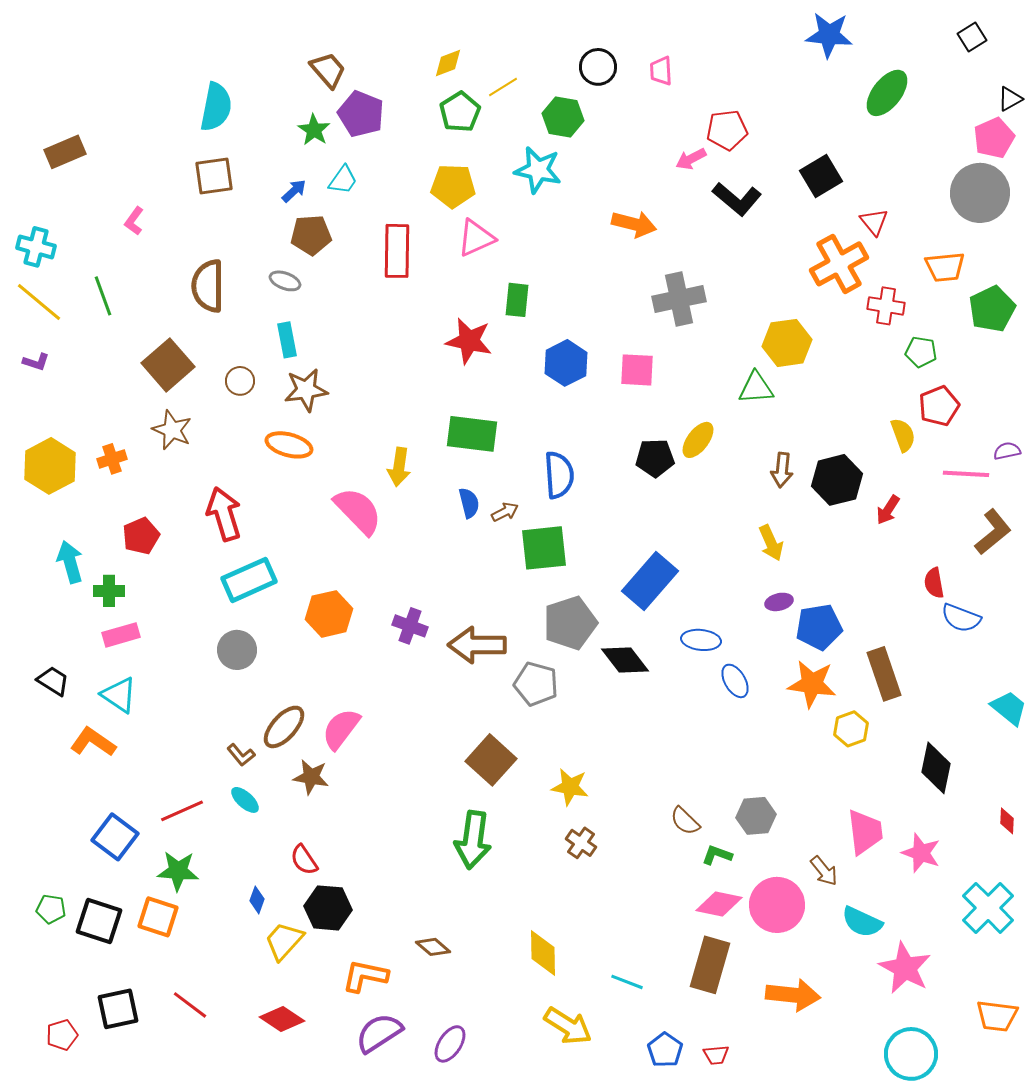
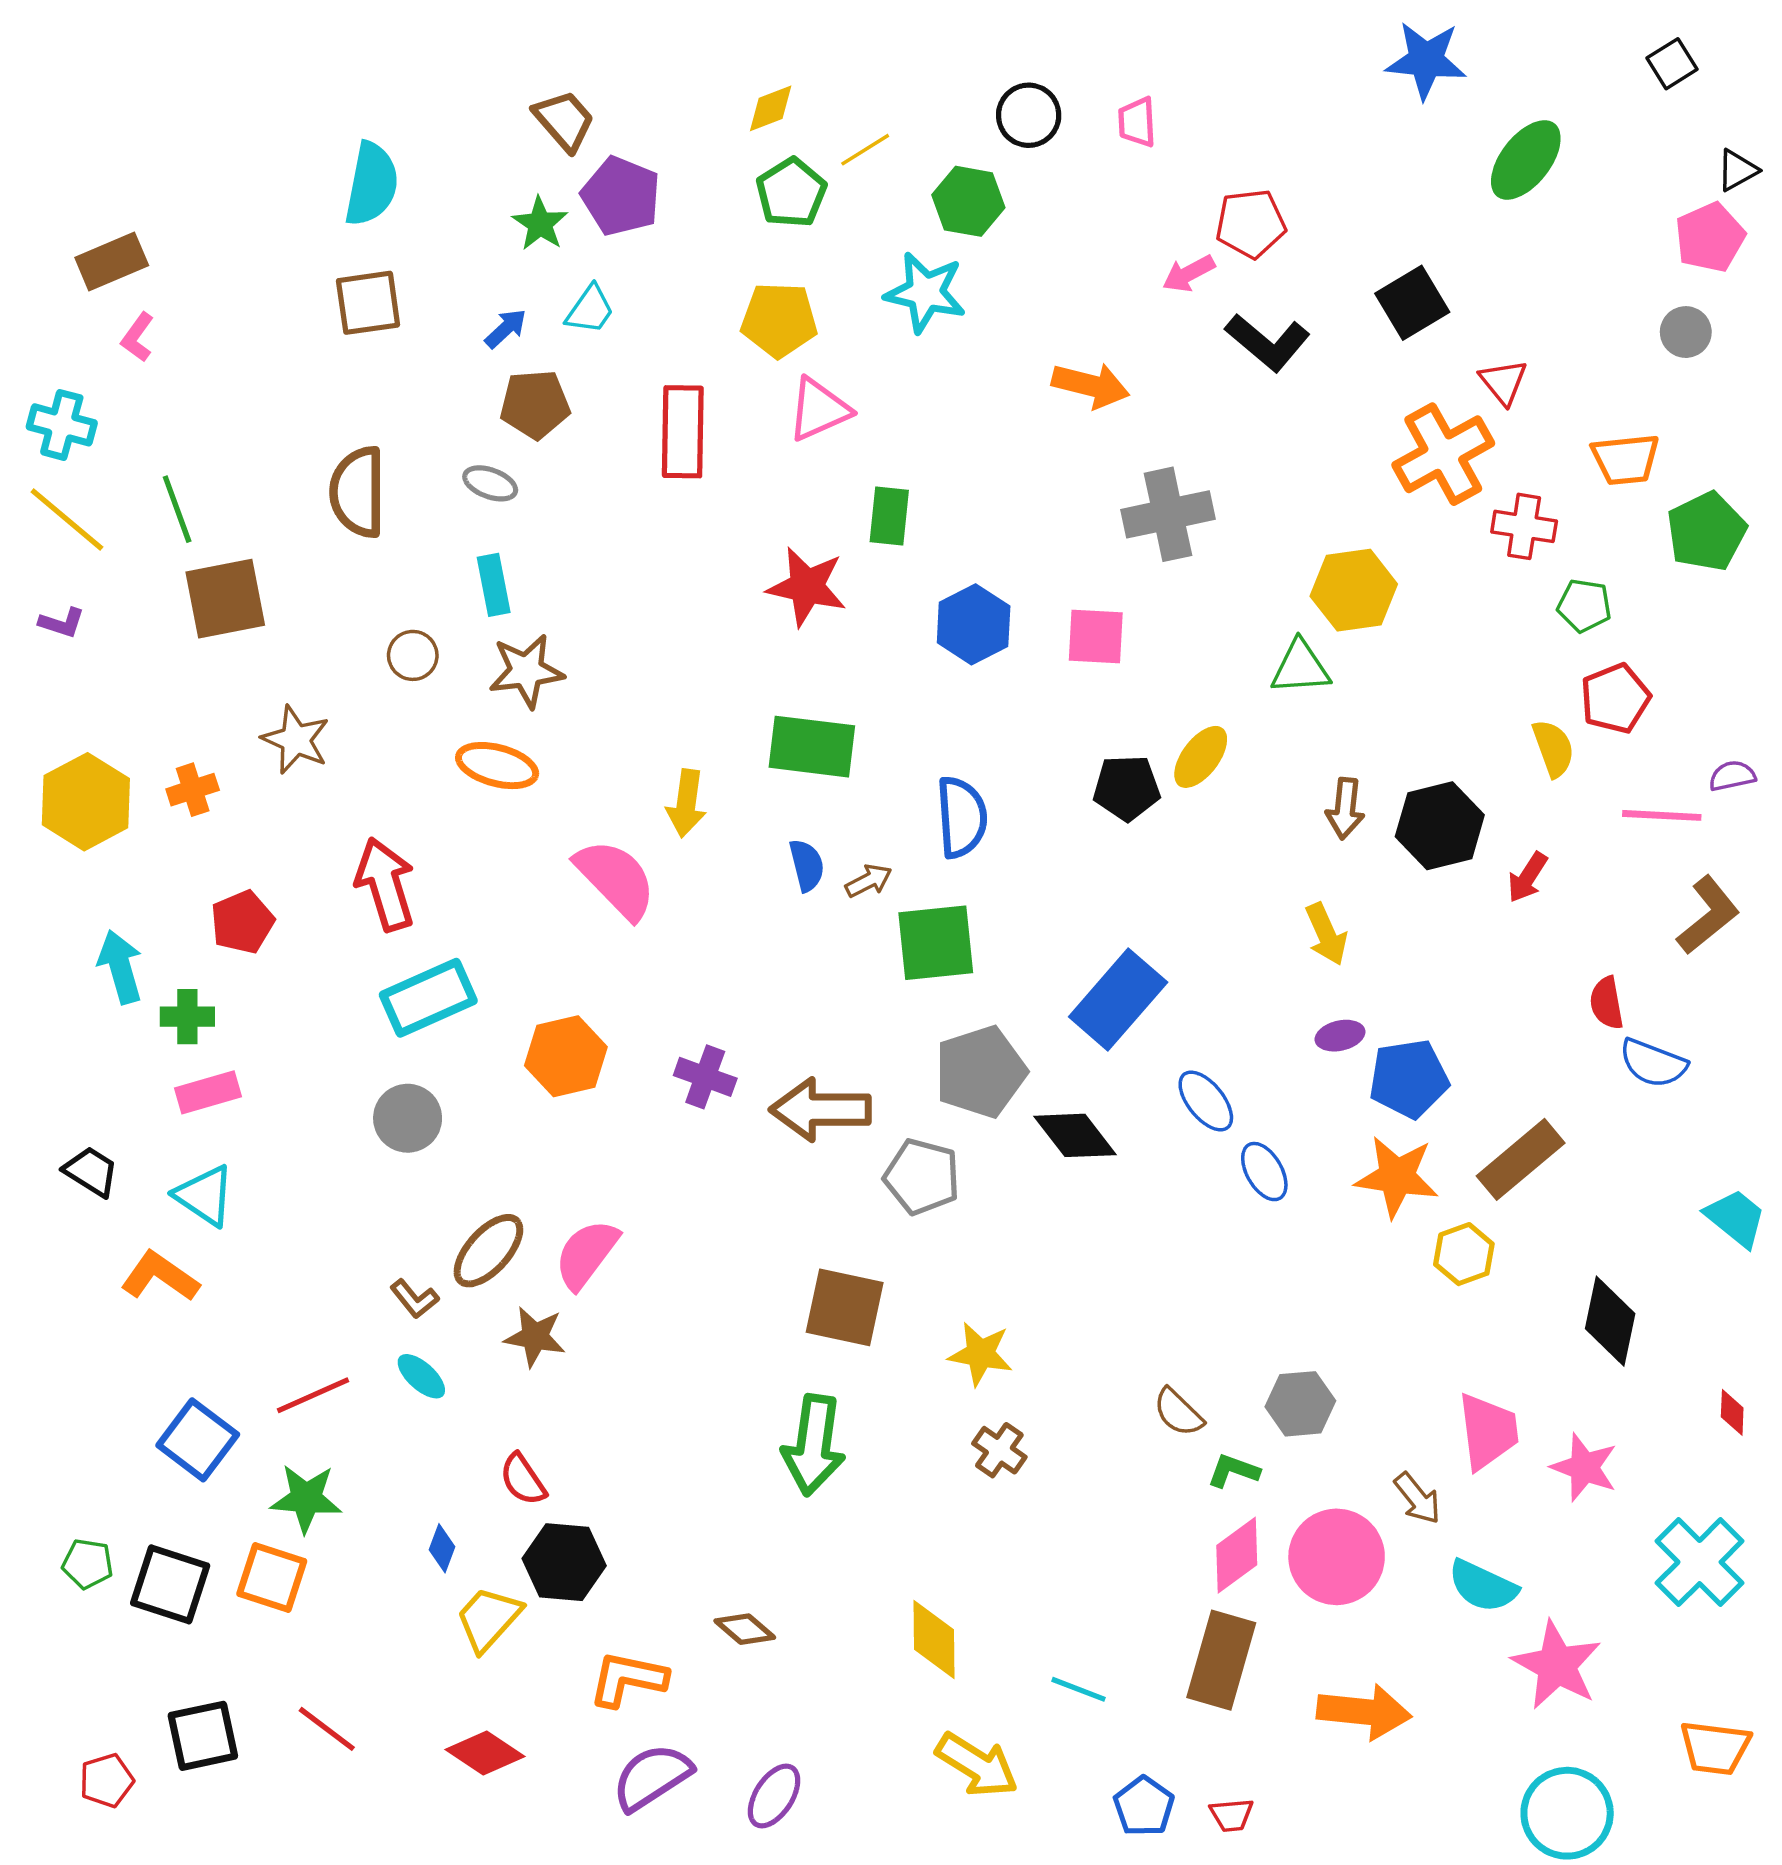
gray circle: (980, 193) -> (1686, 332), size x0.5
pink L-shape: (134, 221) -> (138, 337), moved
brown square: (168, 365) -> (225, 599), moved, turned 30
blue ellipse: (701, 640) -> (1206, 1101), turned 45
brown rectangle: (884, 674) -> (1521, 1159), turned 69
brown square: (491, 760) -> (845, 1307), turned -30
pink diamond: (719, 904) -> (1237, 1555), turned -48

